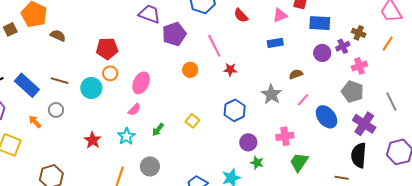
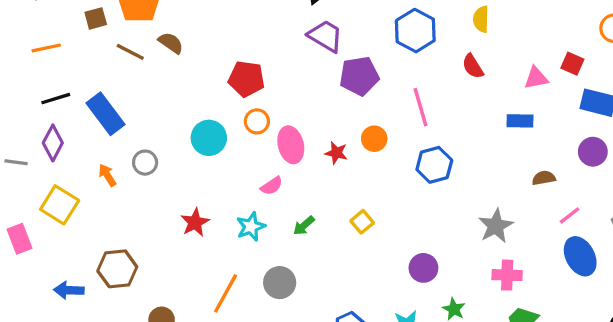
red star: (230, 70) -> (336, 153), moved
orange circle: (110, 73) -> (257, 121), moved
brown line: (60, 81) -> (130, 52), moved
pink ellipse: (141, 83) -> (291, 145), turned -50
gray star: (271, 94) -> (496, 226), moved
pink line: (303, 100) -> (570, 215), moved
blue hexagon: (235, 110) -> (434, 165), moved
purple circle: (248, 142) -> (423, 268), moved

